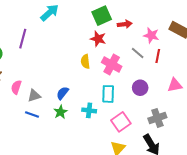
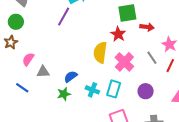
purple line: (23, 39) -> (64, 17), moved
yellow semicircle: (85, 62) -> (100, 52), size x1.5
cyan cross: (89, 110) -> (92, 90), moved
blue line: (32, 115) -> (22, 88), moved

